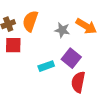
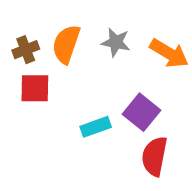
gray star: (62, 30) -> (116, 42), moved

